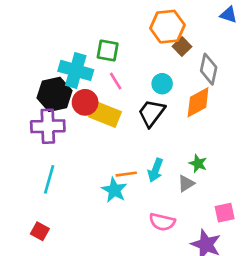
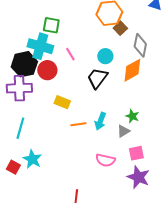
green square: (108, 50) -> (51, 25), moved
yellow rectangle: (105, 114) -> (62, 102), moved, size x0.7
cyan star: (114, 190) -> (32, 159), moved
pink square: (225, 213) -> (136, 153), moved

